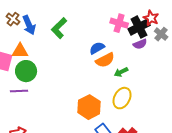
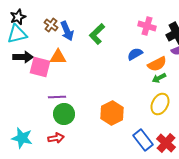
pink cross: (119, 23) -> (147, 26), moved
orange semicircle: (105, 60) -> (157, 64), moved
green circle: (26, 71) -> (64, 114), moved
orange hexagon: (89, 107) -> (112, 113), moved

